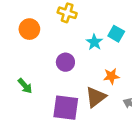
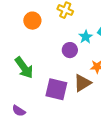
purple circle: (65, 62) -> (70, 50), moved
green arrow: (25, 86) -> (24, 68), size x1.6

